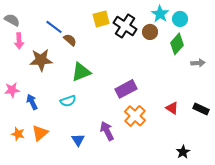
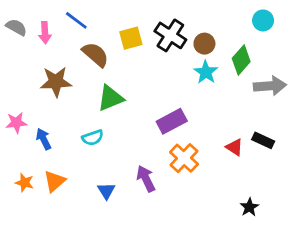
cyan star: (160, 14) -> (206, 72), moved
yellow square: (101, 19) -> (131, 38), moved
cyan circle: (180, 19) -> (263, 20), moved
blue line: (54, 27) -> (76, 20), moved
brown semicircle: (70, 40) -> (95, 55), size x1.5
pink arrow: (19, 41) -> (45, 33), moved
gray arrow: (198, 63) -> (270, 86), size x1.6
black rectangle: (201, 109) -> (263, 140), moved

